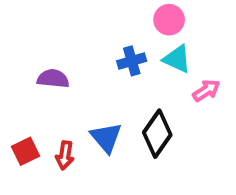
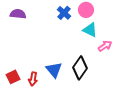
blue cross: (132, 61) -> (64, 13), moved, turned -32
purple semicircle: (53, 79) -> (18, 14), moved

